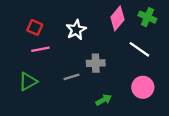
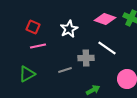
pink diamond: (118, 18) -> (105, 19), turned 70
white line: (139, 49) -> (107, 48), moved

